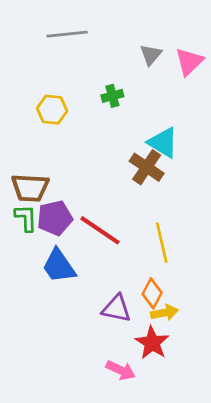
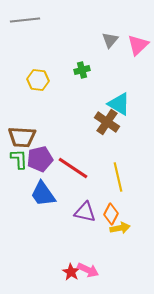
gray line: (67, 34) -> (25, 20), moved
purple triangle: (116, 308) -> (85, 212), moved
red star: (152, 343) -> (71, 272), moved, size x0.7

